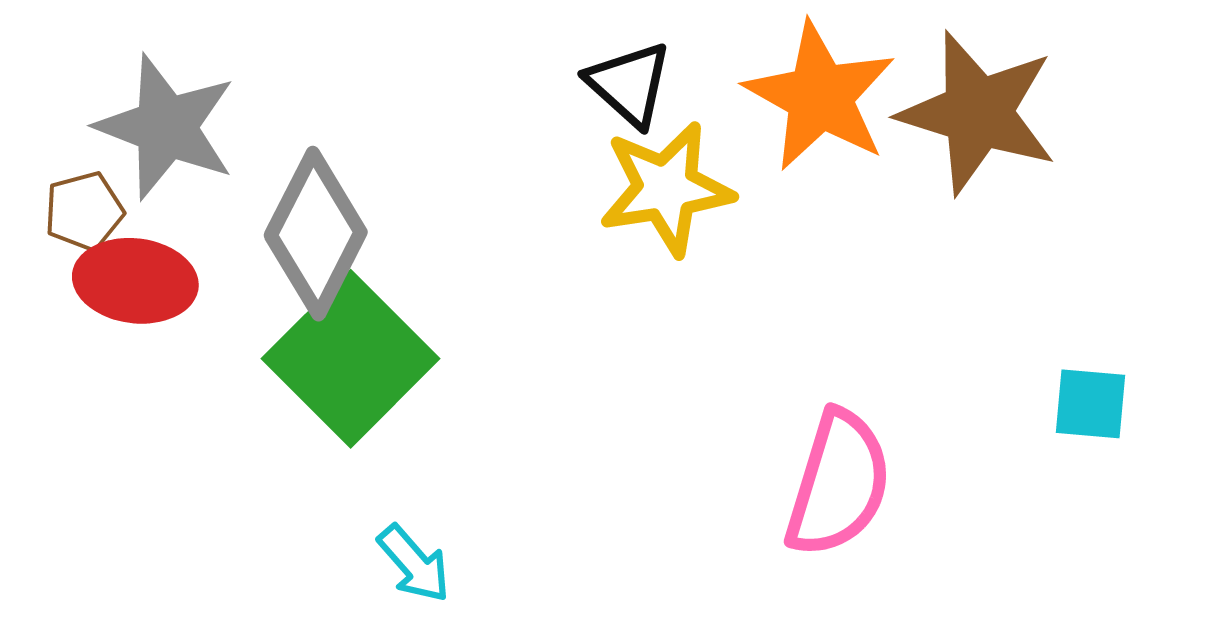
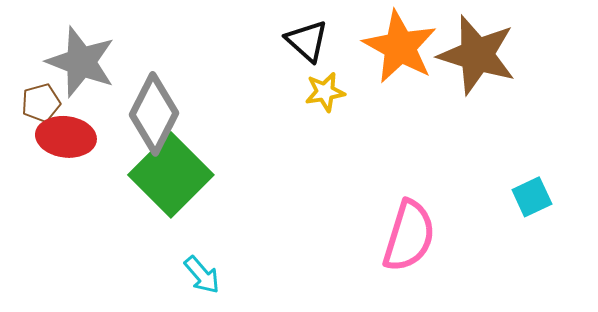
yellow star: (666, 189) -> (325, 92), size x0.6
cyan square: (1091, 404) -> (532, 197), turned -30

